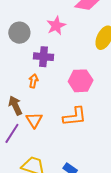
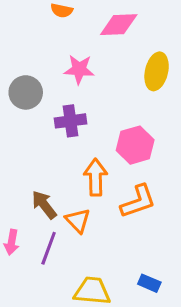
pink star: (56, 26) -> (79, 69), turned -30
orange arrow: (33, 81) -> (96, 177), moved, size x1.6

